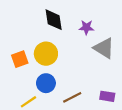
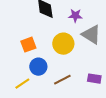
yellow circle: (46, 54) -> (63, 44), moved
orange square: (20, 59) -> (28, 45), moved

